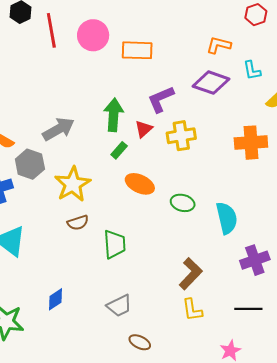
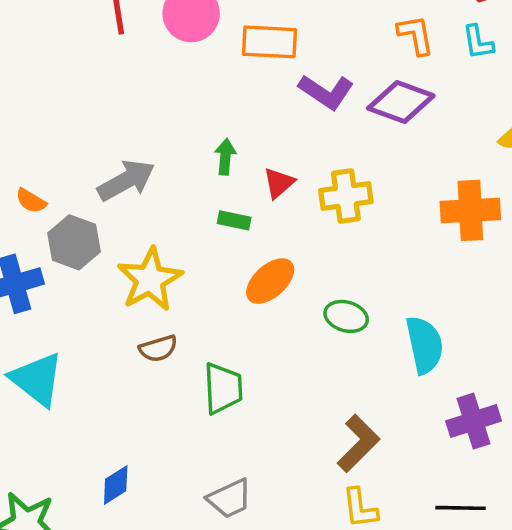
orange L-shape: (219, 45) -> (416, 35), turned 65
cyan L-shape: (252, 70) -> (478, 42), moved
purple L-shape: (161, 99) -> (326, 92), moved, turned -124
green arrow: (114, 115) -> (225, 157), size x0.6
green rectangle: (119, 150) -> (234, 220), turned 60
orange ellipse: (140, 184) -> (270, 281), turned -68

